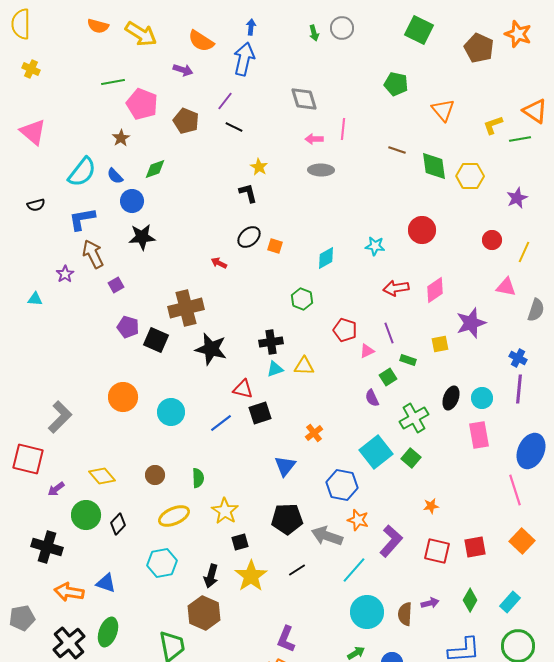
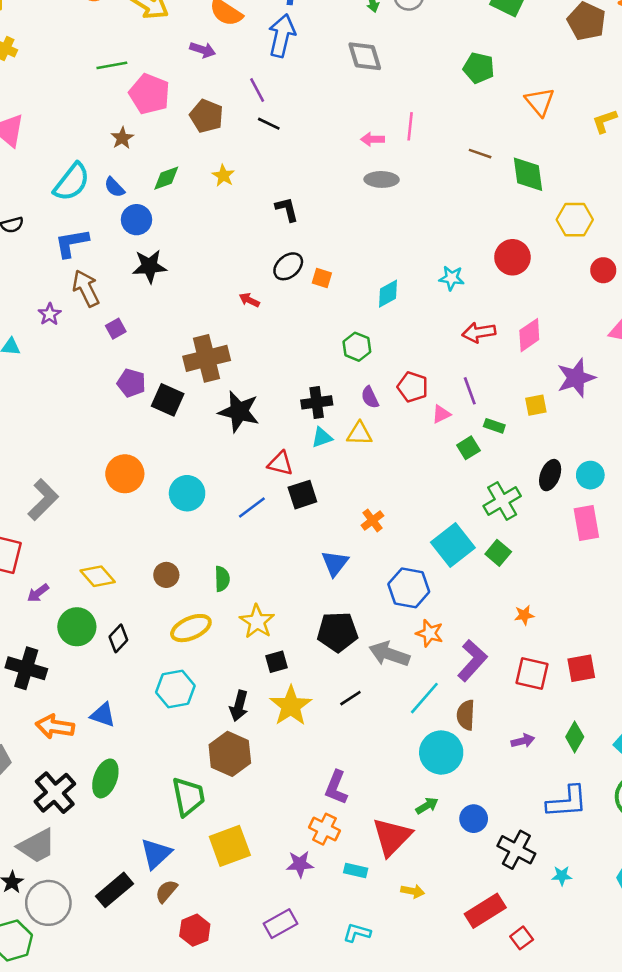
gray diamond: (304, 99) -> (365, 56), moved
purple line: (225, 101) -> (257, 90), turned -66
yellow star: (259, 167) -> (223, 176), moved
yellow hexagon: (470, 176) -> (575, 220), moved
purple semicircle: (372, 398) -> (370, 397), moved
brown semicircle: (405, 614) -> (466, 715), moved

